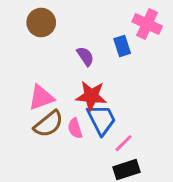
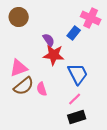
blue rectangle: (122, 46) -> (74, 33), turned 56
red star: (91, 96) -> (54, 55), moved
blue trapezoid: (102, 120) -> (78, 74), moved

